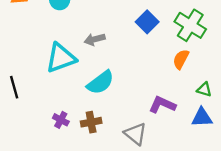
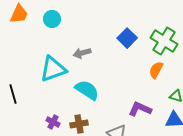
cyan semicircle: (100, 82) -> (87, 90), turned -110

